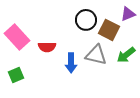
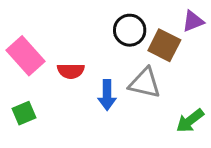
green arrow: (126, 55) -> (190, 121), moved

